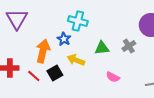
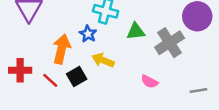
gray cross: (129, 46) -> (170, 43), size x1.6
green triangle: (102, 48) -> (136, 31), moved

